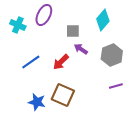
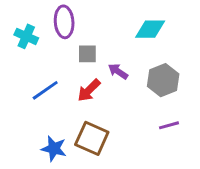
purple ellipse: (44, 15) -> (64, 22), turned -30
cyan diamond: (103, 20) -> (150, 29), turned 50
gray square: (73, 31) -> (87, 54), moved

